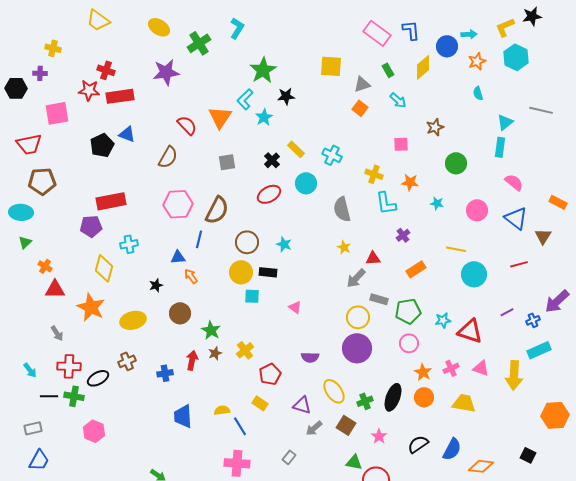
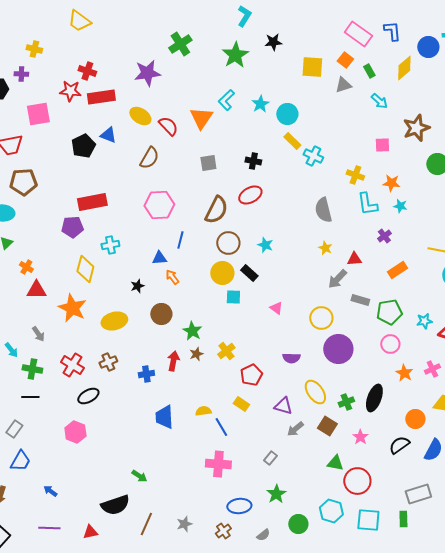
yellow ellipse: (159, 27) -> (140, 116), moved
cyan L-shape: (237, 28) -> (244, 16), moved
green star: (263, 70) -> (235, 55), moved
black star: (286, 96) -> (273, 42), moved
orange square: (360, 108) -> (345, 60), moved
cyan star: (264, 117) -> (260, 104), moved
brown star: (435, 127) -> (416, 128), size x1.5
yellow rectangle: (296, 149) -> (292, 141), moved
black cross: (272, 160) -> (253, 161), turned -35
cyan circle: (306, 183) -> (287, 114), moved
cyan star: (437, 203) -> (400, 206), moved
brown semicircle: (217, 210) -> (216, 210), moved
black rectangle: (268, 272) -> (249, 273), turned 36
yellow circle: (358, 317) -> (321, 318), moved
red cross: (69, 366) -> (72, 365), moved, turned 30
cyan arrow: (30, 370) -> (11, 350), moved
black ellipse: (98, 378) -> (88, 396), moved
green cross: (74, 396) -> (32, 369), moved
orange circle: (424, 397) -> (415, 419), moved
gray rectangle: (33, 428) -> (14, 429), turned -42

